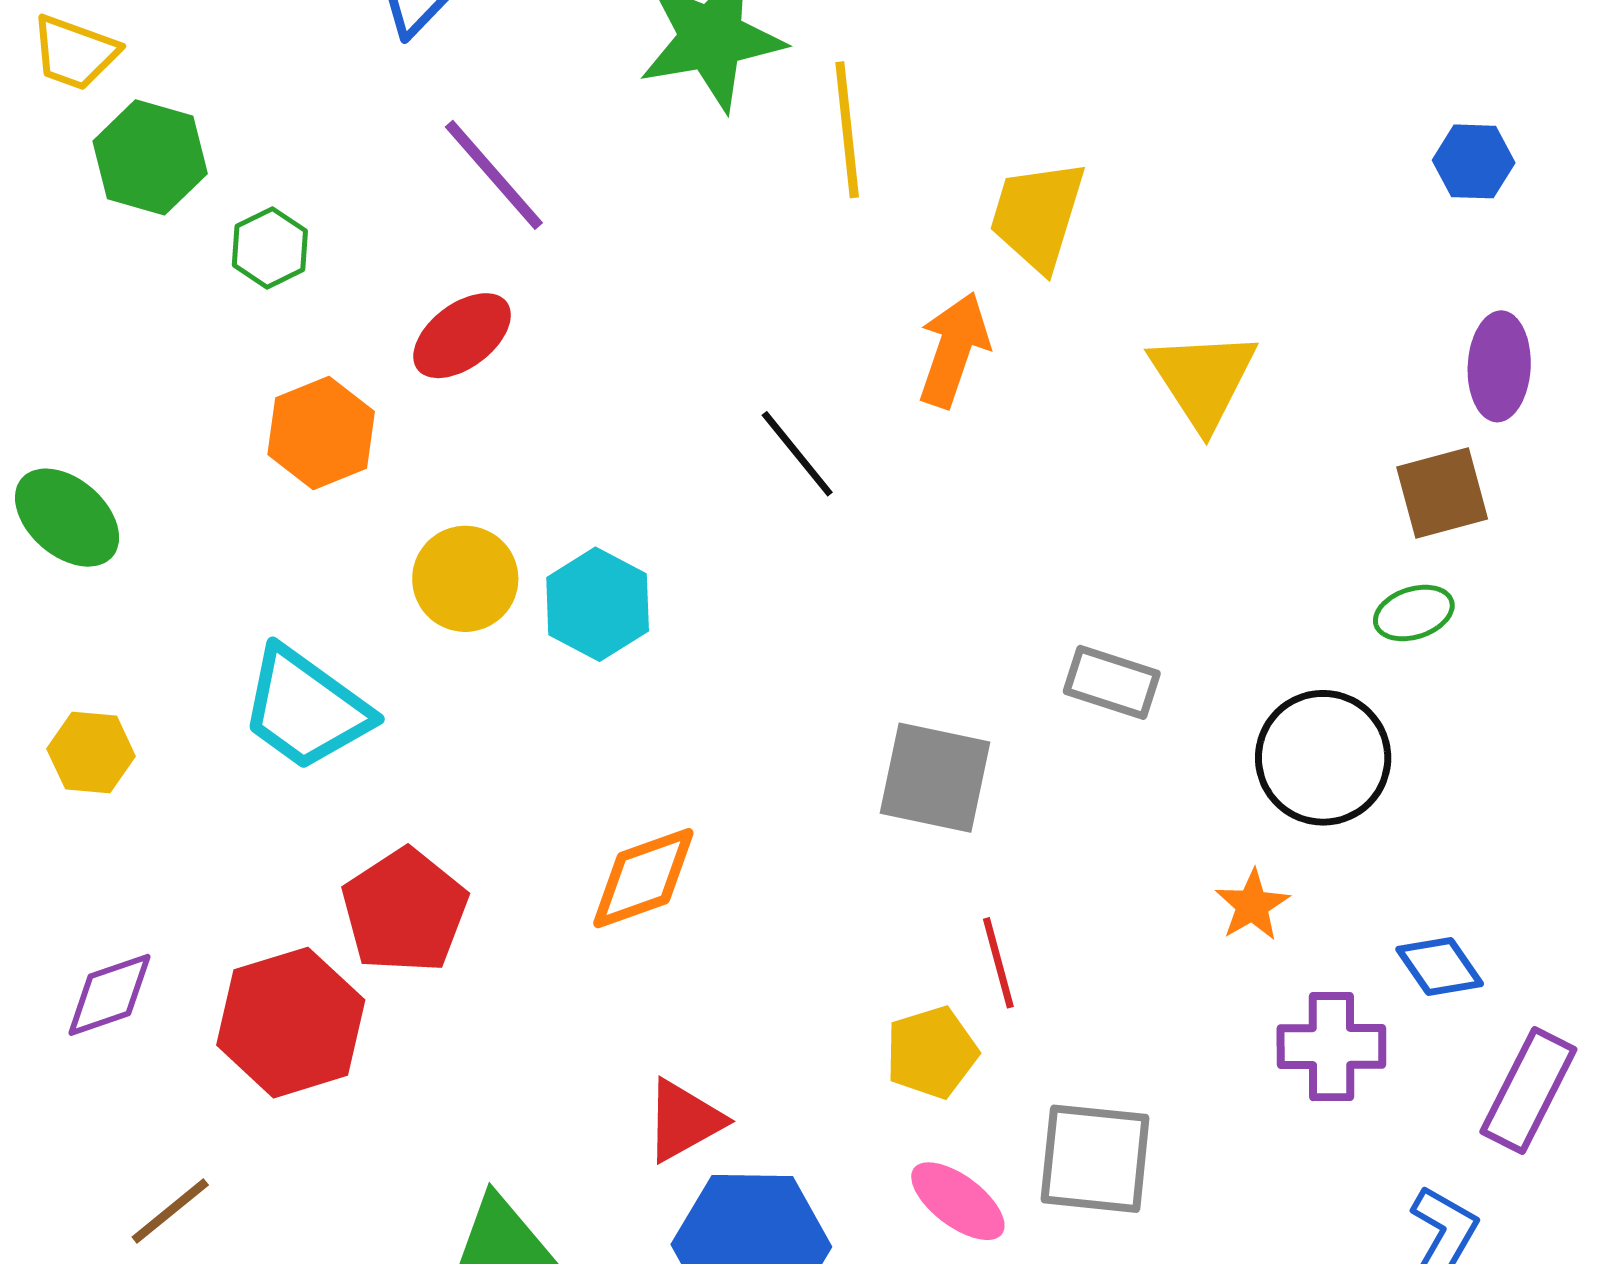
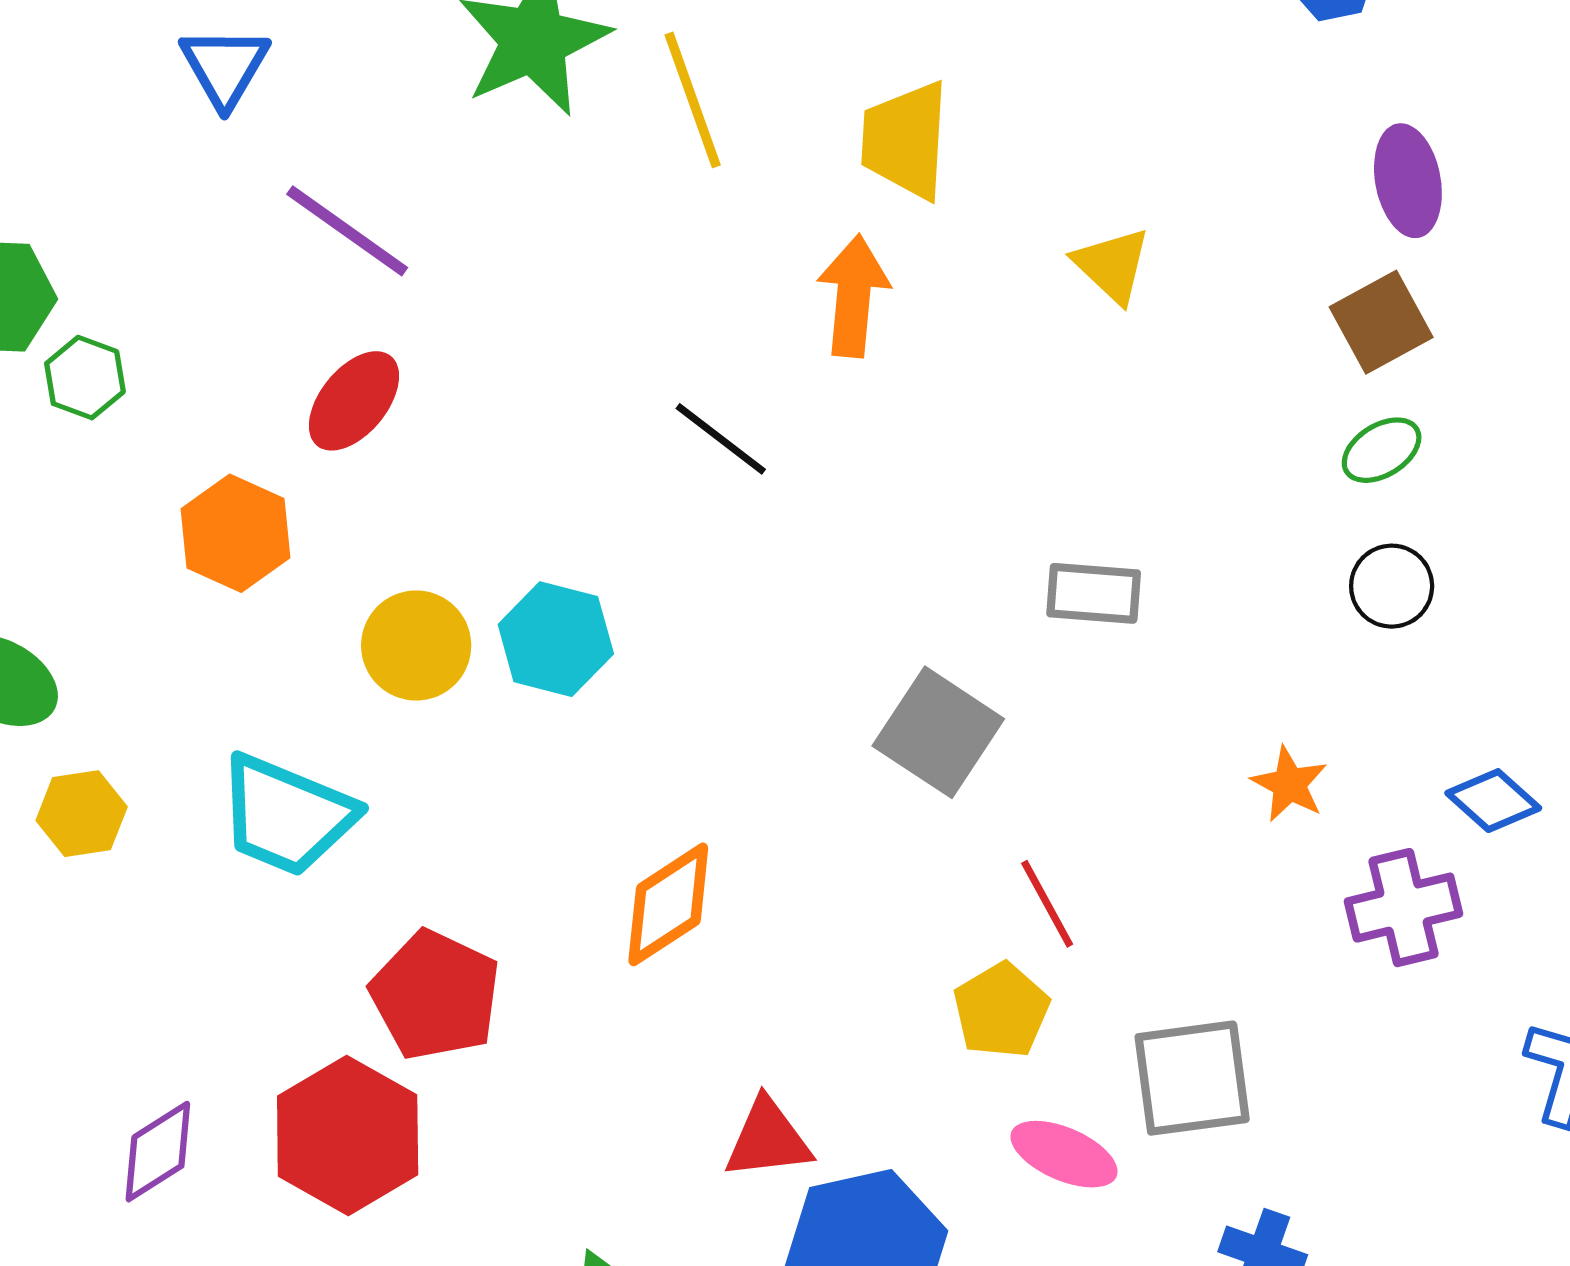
green hexagon: (270, 248) -> (85, 378), moved
yellow triangle: (1203, 379) -> (1112, 265), size x0.7
yellow hexagon: (91, 753) -> (82, 814), moved
black circle: (1323, 758) -> (1392, 586), moved, size x0.6
gray square: (935, 778) -> (938, 732), turned 35
red triangle: (684, 1120) -> (768, 1139), turned 36

